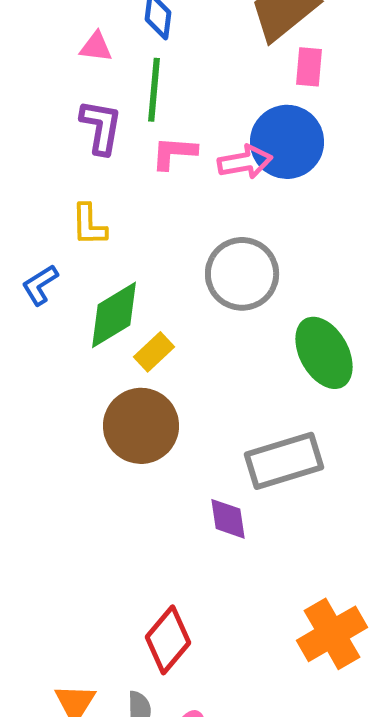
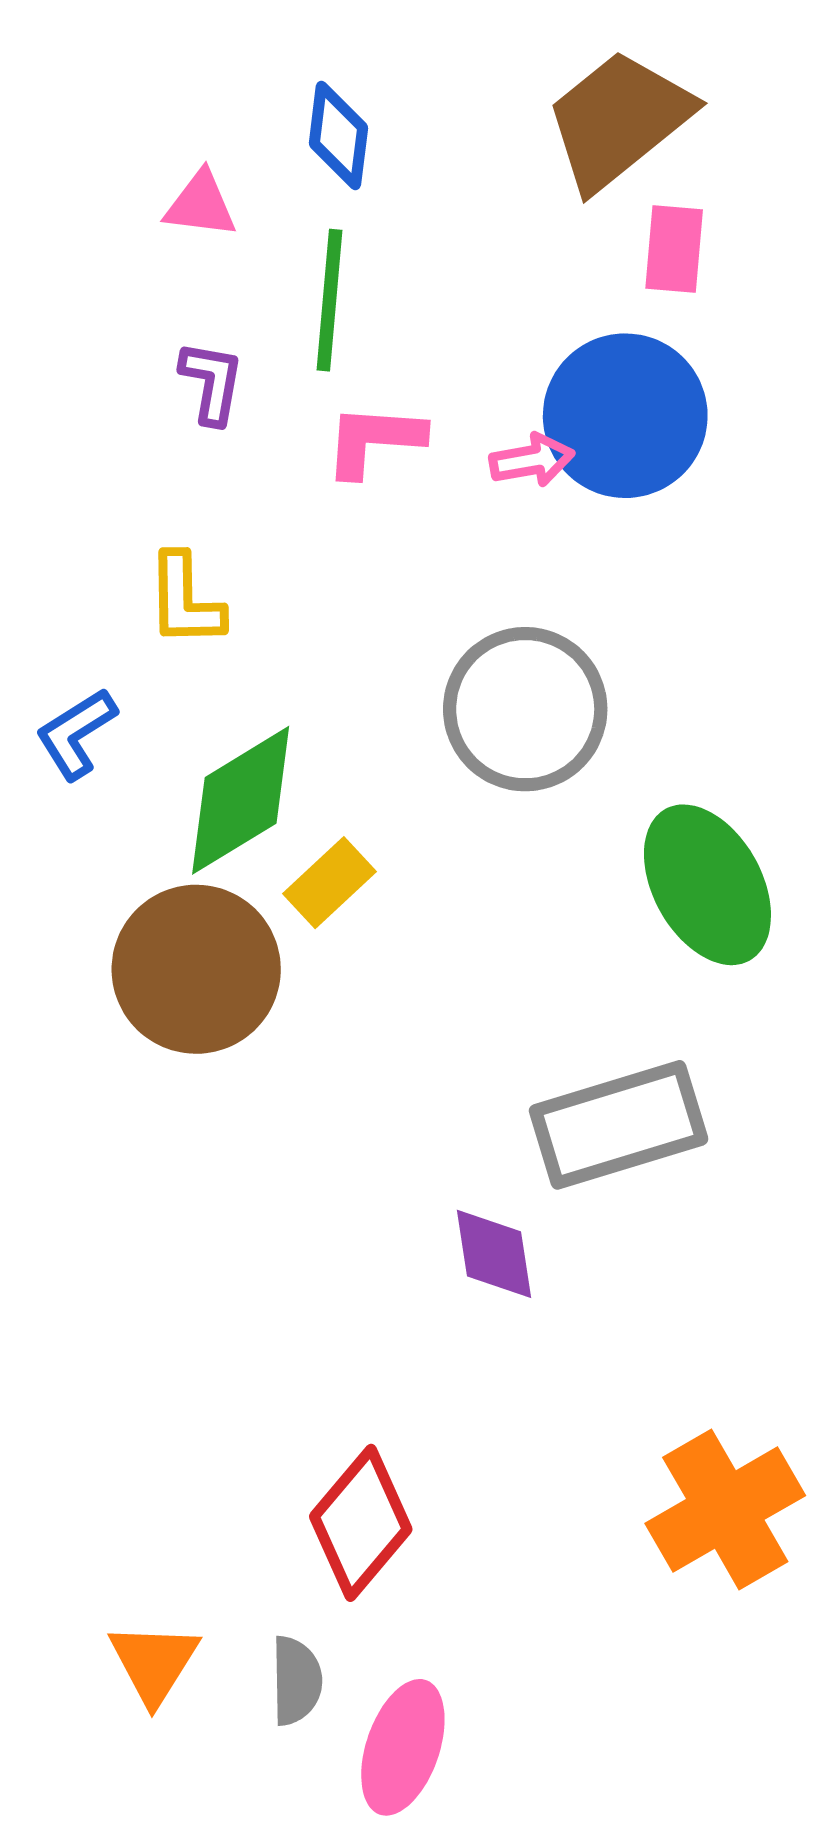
purple L-shape: (101, 127) -> (212, 382), size x0.7
pink arrow: (245, 162) -> (532, 460), size x0.7
brown circle: (141, 426) -> (196, 969), moved

